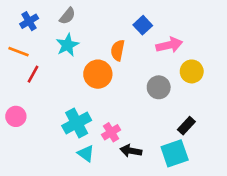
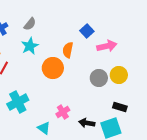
yellow circle: (192, 71) -> (119, 75), moved
cyan cross: (77, 123) -> (18, 102), moved
black rectangle: (186, 126) -> (120, 107), turned 64
black arrow: (131, 151) -> (87, 123), moved

